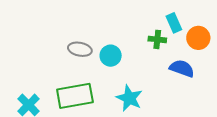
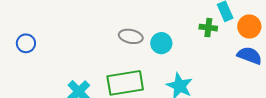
blue semicircle: (182, 68) -> (250, 56), moved

